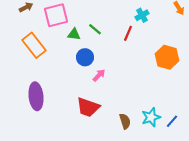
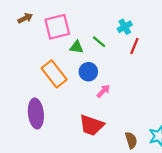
cyan cross: (142, 15) -> (125, 27), moved
orange rectangle: (34, 45) -> (54, 74), moved

